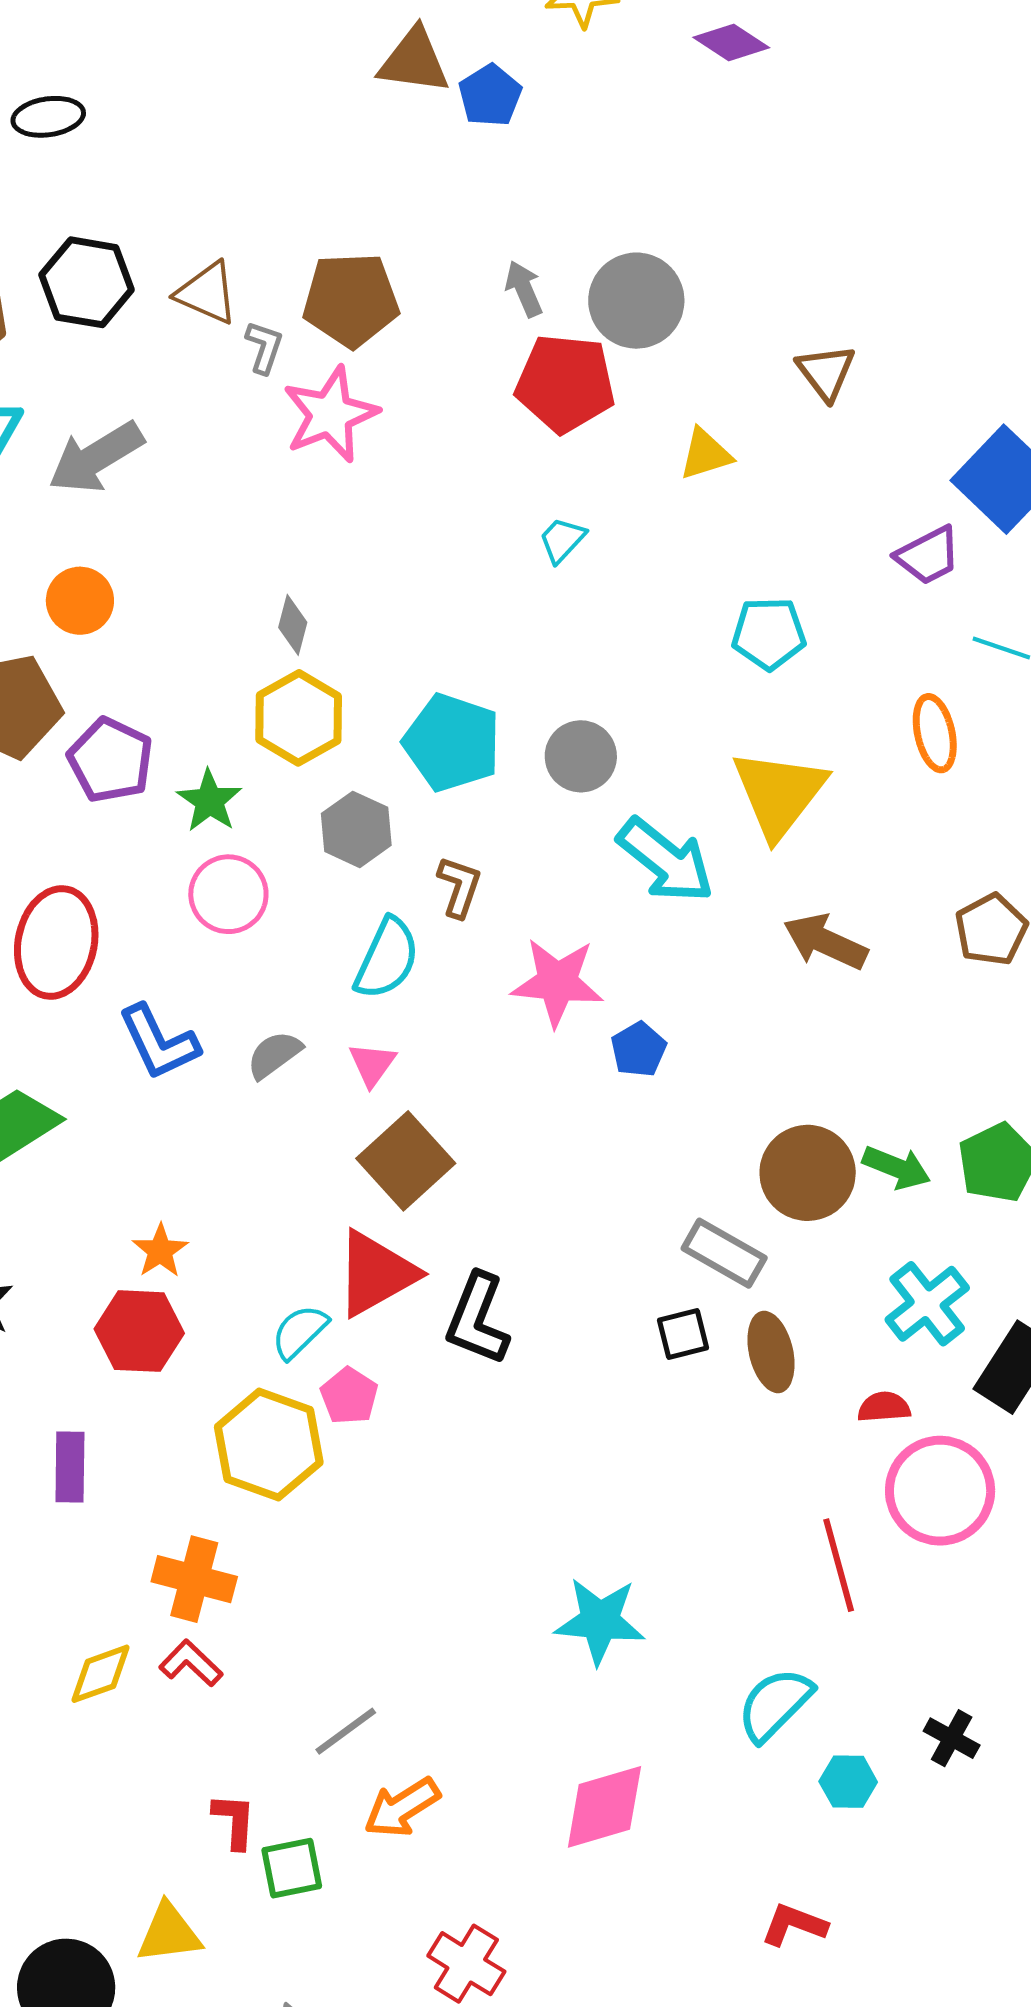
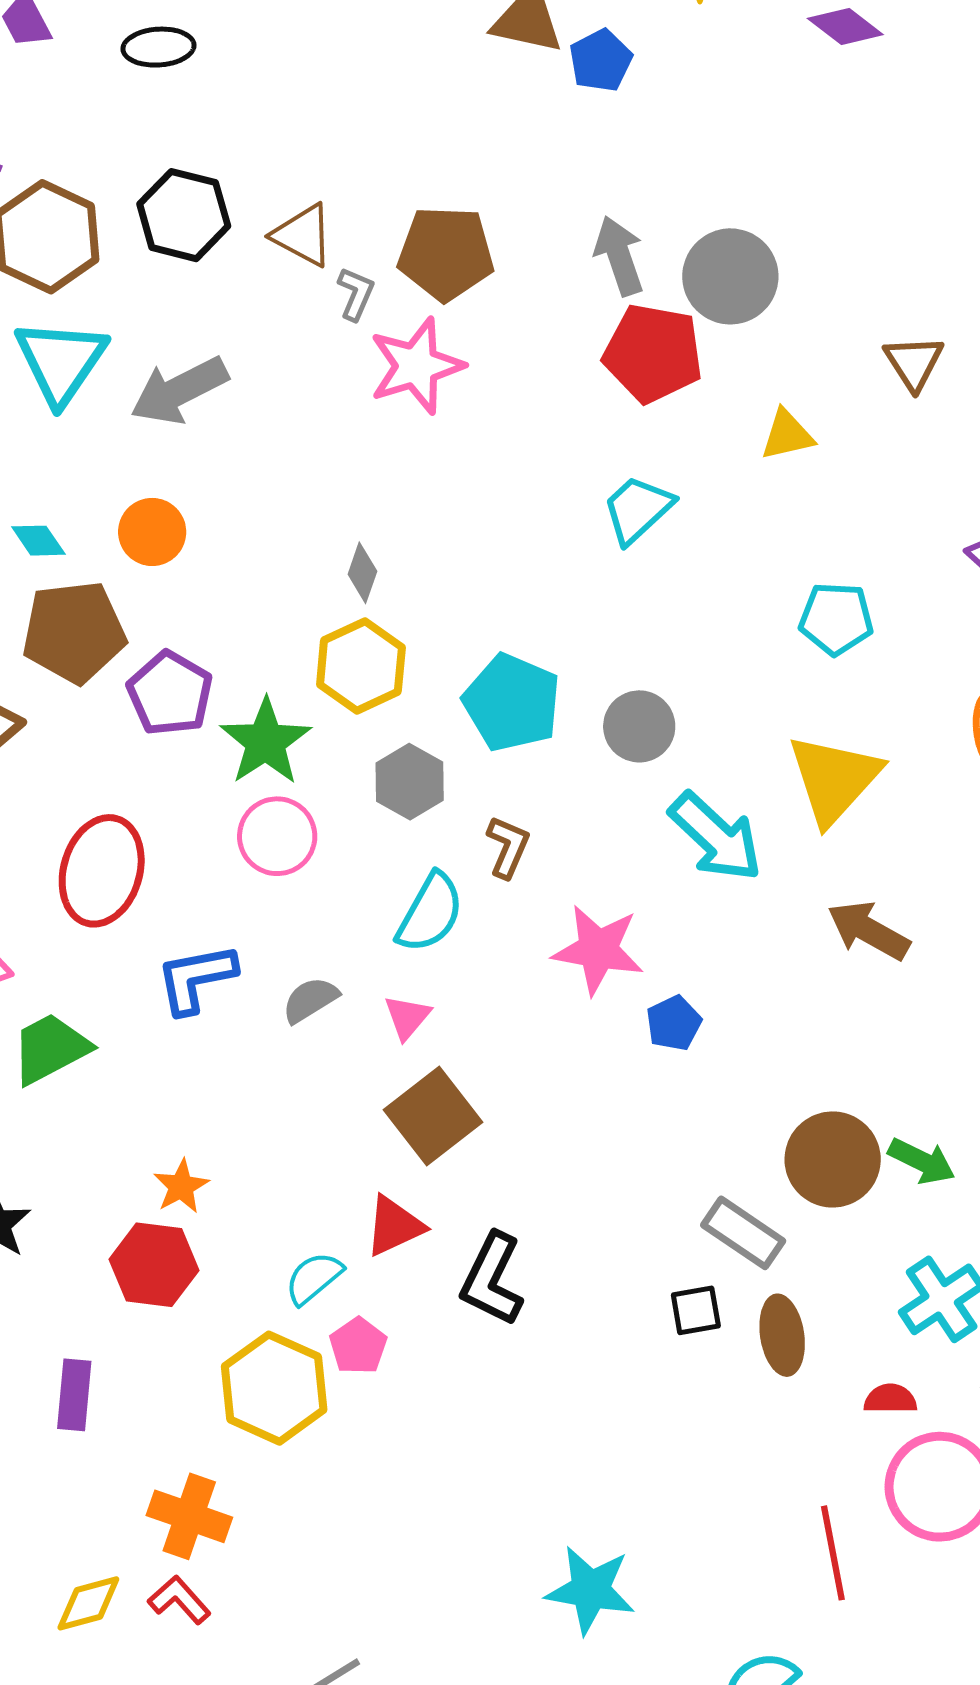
gray arrow: (524, 289) -> (619, 256), size x1.4
cyan trapezoid: (562, 540) -> (638, 509), size x1.5
green star: (209, 801) -> (266, 742), size x1.4
blue L-shape: (159, 1042) -> (196, 978), turned 100
red triangle: (376, 1274) -> (394, 1226), size x0.7

